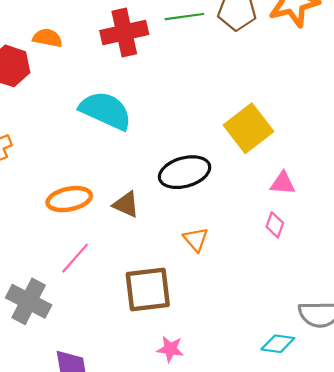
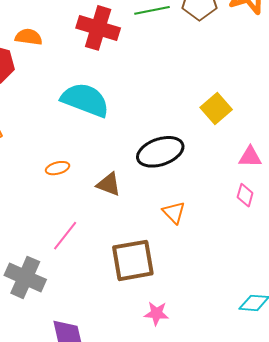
red cross: (124, 32) -> (98, 28), turned 33
yellow square: (249, 128) -> (216, 109), size x0.7
orange ellipse: (69, 199) -> (58, 168), moved, size x0.6

